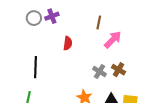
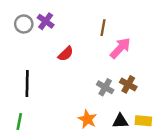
purple cross: (52, 16) -> (46, 21), turned -32
red semicircle: (68, 43) -> (66, 54), turned 40

